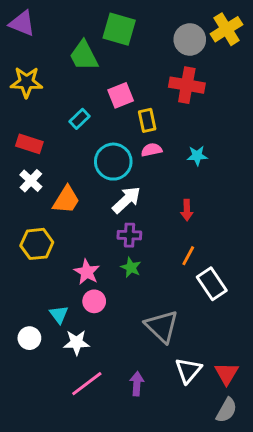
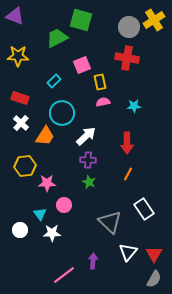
green trapezoid: (84, 56) -> (57, 38), turned 90
cyan circle: (113, 162) -> (62, 113), moved
red arrow: (187, 210) -> (127, 143), size x1.5
pink star: (87, 272) -> (47, 183), moved, turned -30
white rectangle: (212, 284) -> (144, 209), moved
pink line: (87, 384) -> (64, 275), moved

